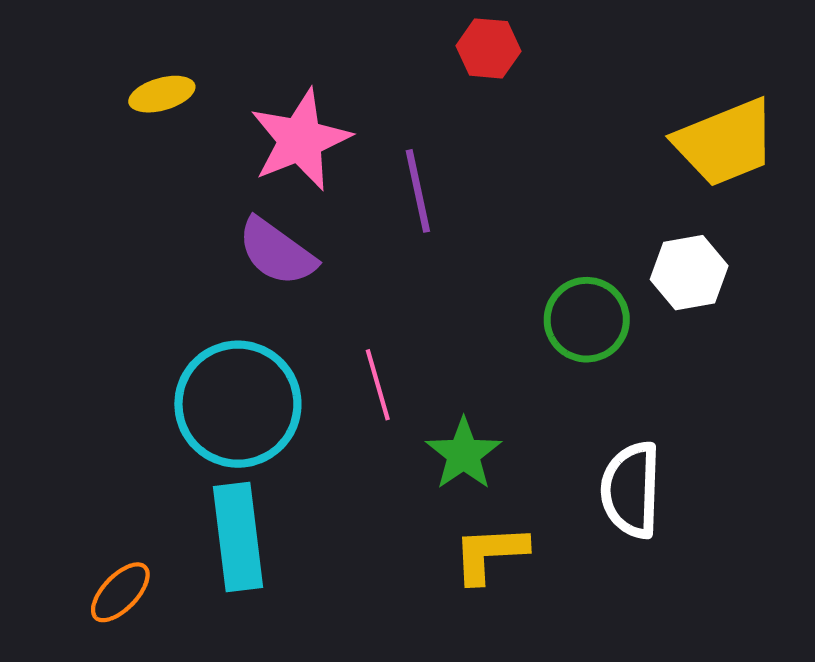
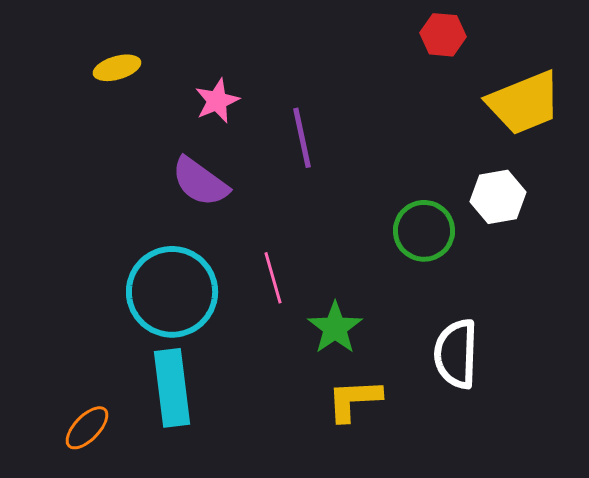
red hexagon: (488, 48) -> (443, 35), moved
pink star: (300, 140) -> (217, 101), size x0.6

